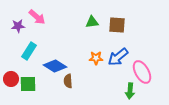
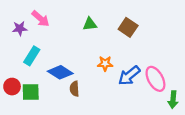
green triangle: (92, 22) -> (90, 24), moved
brown square: (117, 25) -> (128, 27), turned 30
blue arrow: (118, 57) -> (129, 76), moved
green arrow: (130, 91) -> (173, 100), moved

